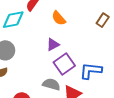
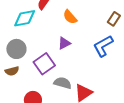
purple square: (64, 64) -> (44, 64), moved
blue L-shape: (91, 71) -> (103, 46), moved, turned -35

